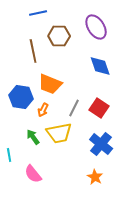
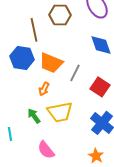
blue hexagon: (21, 97) -> (22, 58), moved
gray line: (74, 108) -> (75, 73), moved
pink semicircle: (33, 174) -> (46, 150), moved

